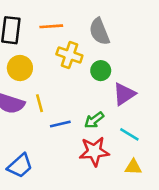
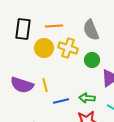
yellow circle: (20, 68) -> (44, 48), moved
green arrow: (94, 120) -> (87, 98), turned 42

